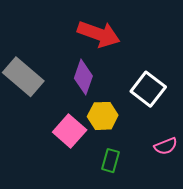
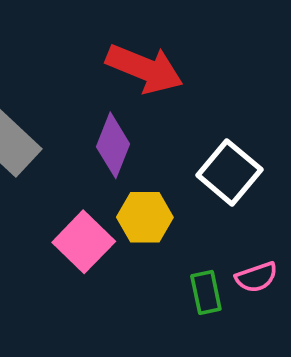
green rectangle: (110, 161) -> (206, 292), moved, turned -30

